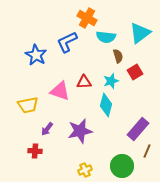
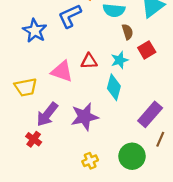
purple arrow: (47, 129) -> (47, 114), size x1.6
red cross: (35, 151) -> (34, 139), turned 32

